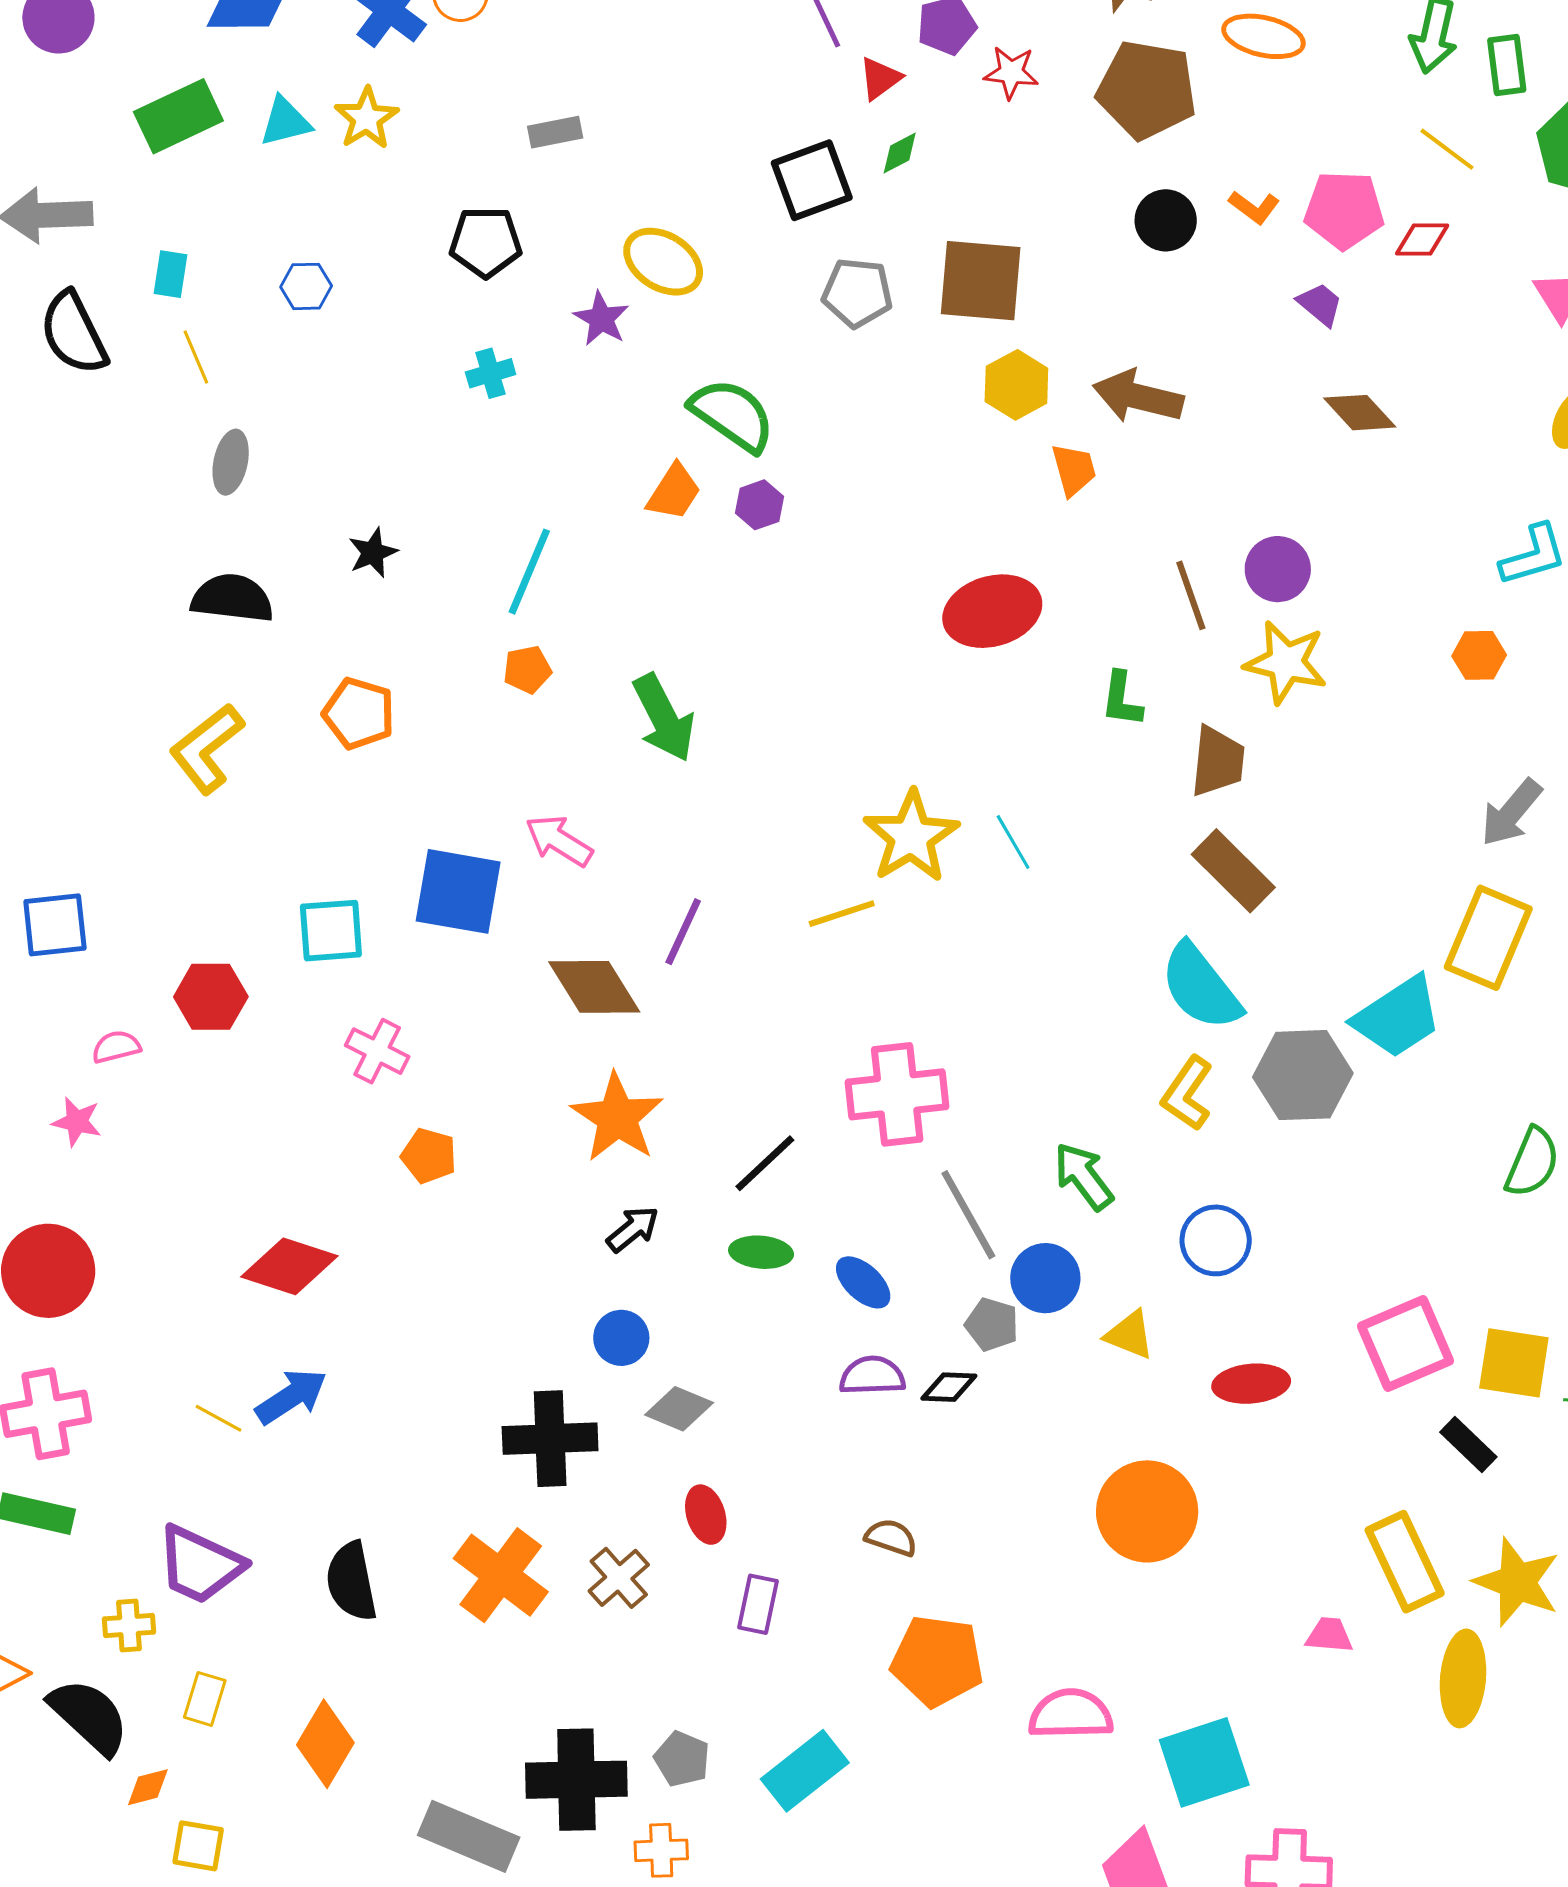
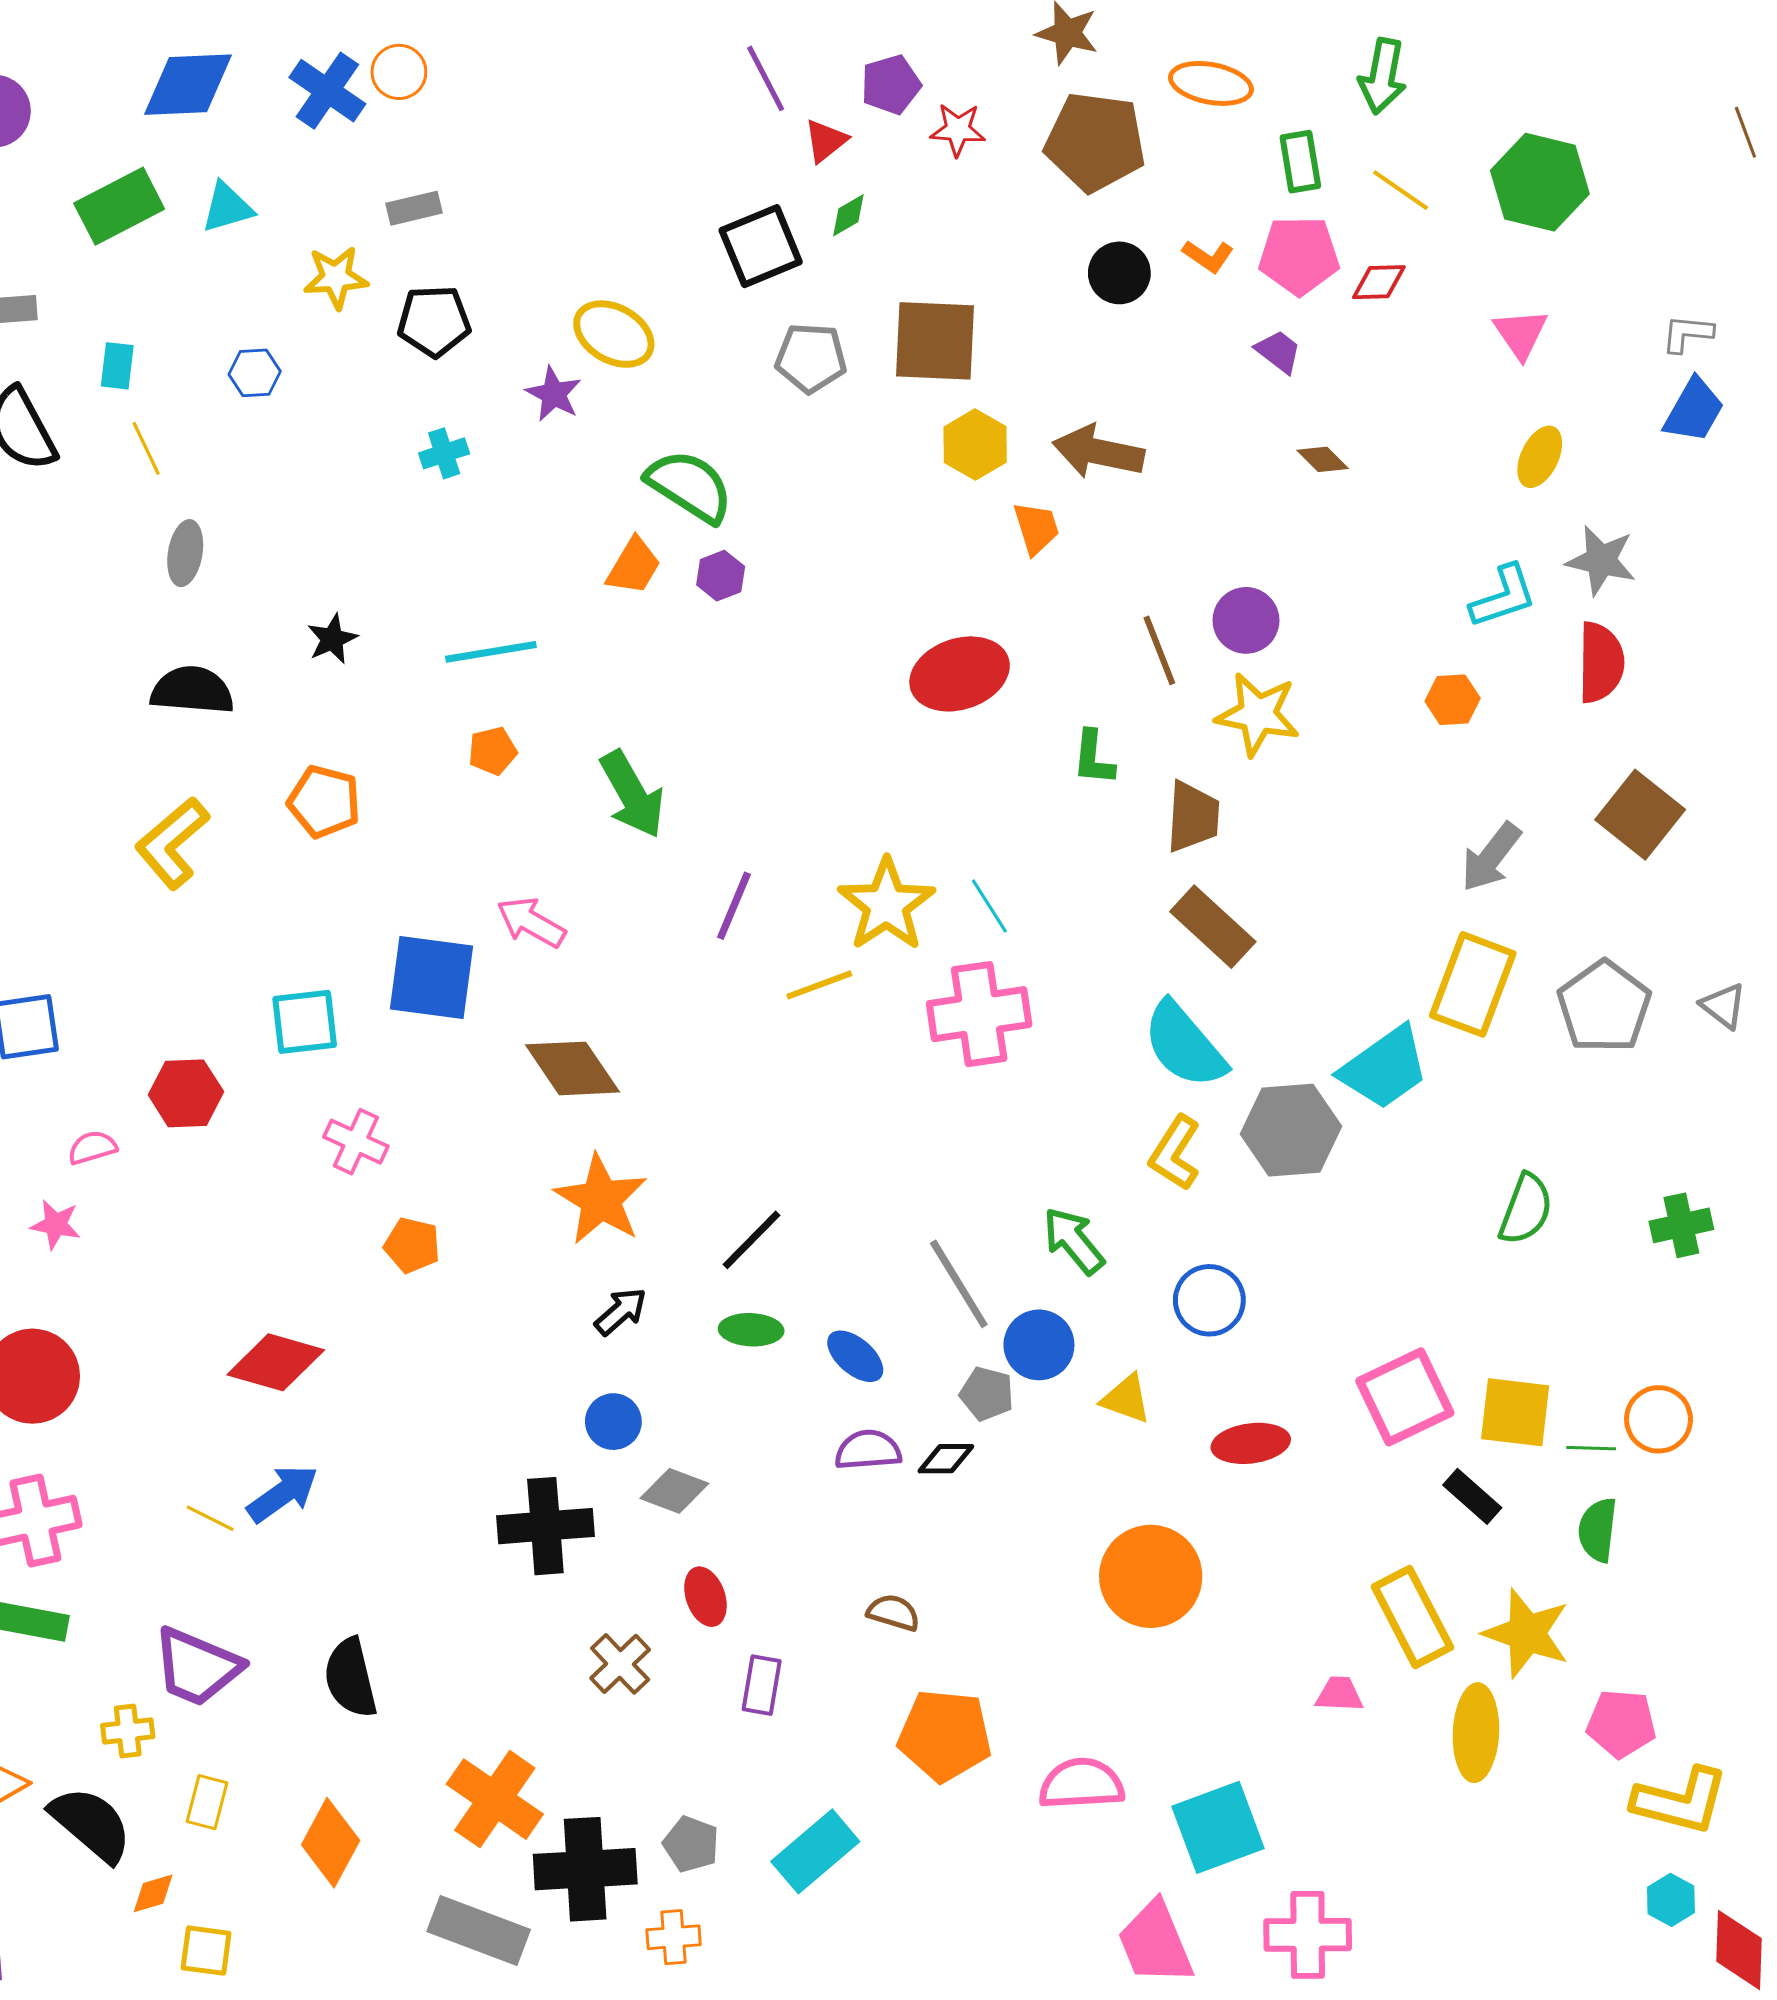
green rectangle: (1507, 65) -> (1300, 162), moved
yellow star: (366, 118) -> (336, 277), moved, turned 30
gray rectangle: (555, 132) -> (414, 208), moved
brown diamond: (1360, 413) -> (1323, 459), size x0.7
cyan line: (529, 572) -> (491, 652), turned 60
purple line: (683, 932) -> (734, 906), moved
pink cross: (897, 1094) -> (979, 1014), moved
orange cross: (501, 1575) -> (495, 1799), moved

